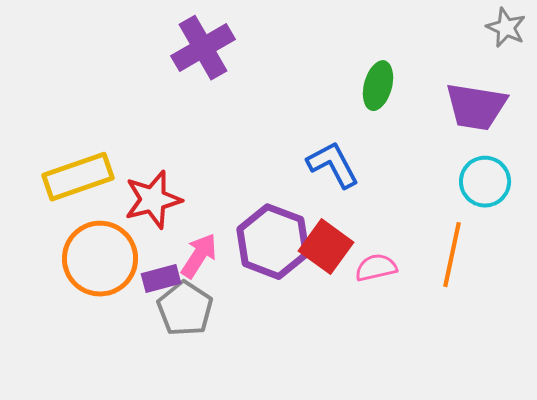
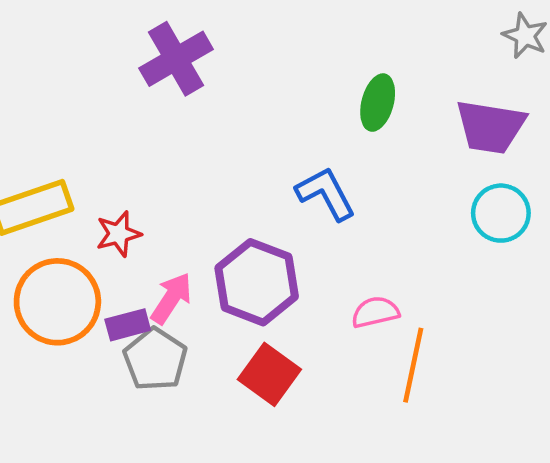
red star: (153, 200) -> (118, 234), size x0.7
red square: (326, 247) -> (269, 374), moved
orange line: (452, 255) -> (413, 365), moved

